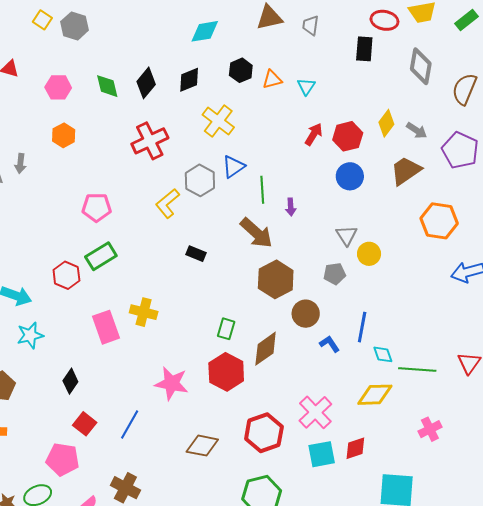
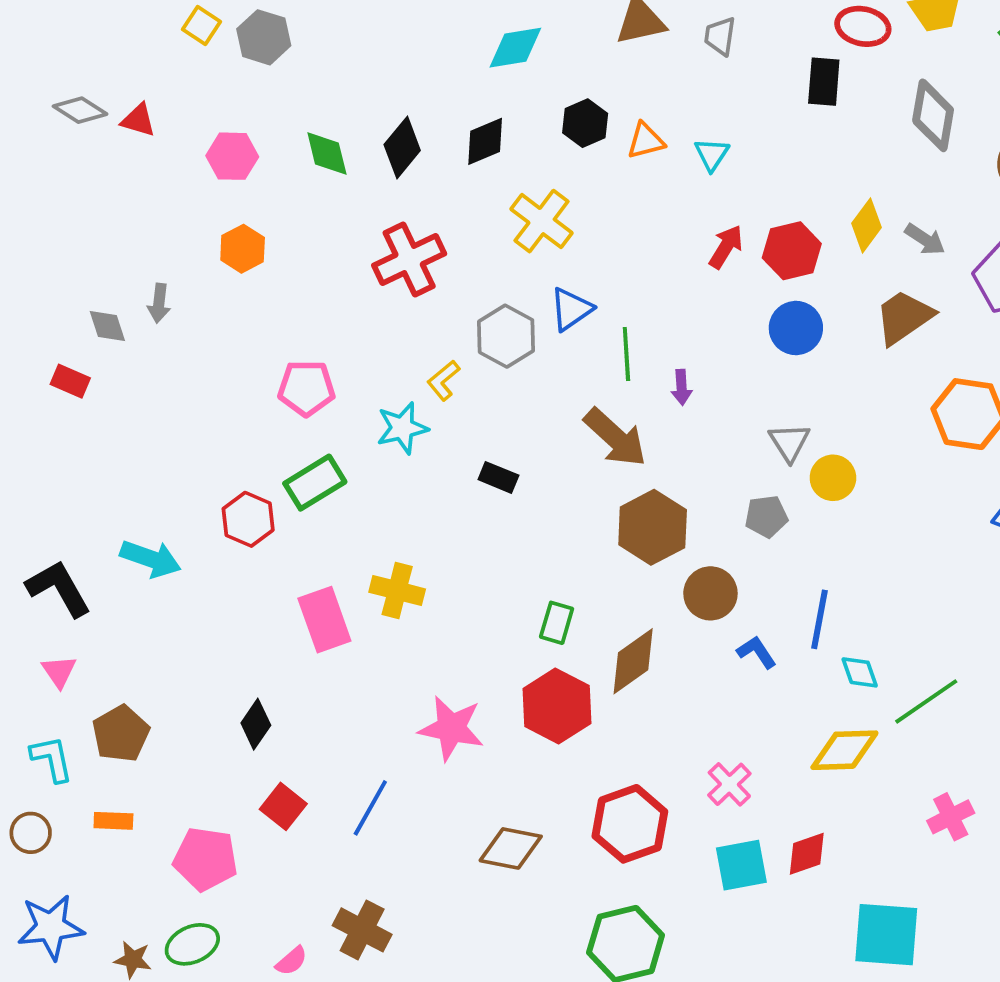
yellow L-shape: (168, 203) -> (443, 380), size x0.7
cyan star: (30, 335) -> (402, 428), moved
green line: (417, 369) -> (926, 701), turned -39
pink cross: (315, 412) -> (729, 784), size x0.7
pink pentagon: (63, 459) -> (205, 859), moved

